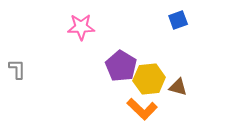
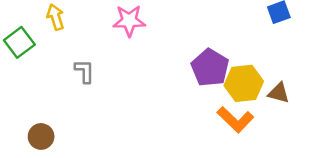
pink star: (81, 27) -> (129, 21), moved

